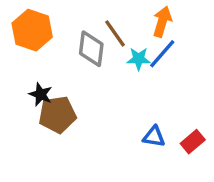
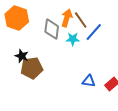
orange arrow: (162, 22) -> (67, 18), moved
brown line: (115, 33) -> (81, 20), moved
cyan star: (139, 59) -> (73, 39), moved

